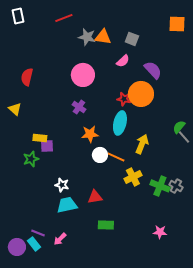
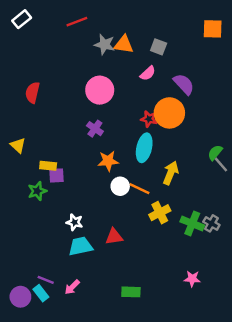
white rectangle: (18, 16) -> (22, 19), turned 63
yellow triangle: (15, 109) -> (18, 145), moved
green rectangle: (106, 225) -> (131, 292), moved

